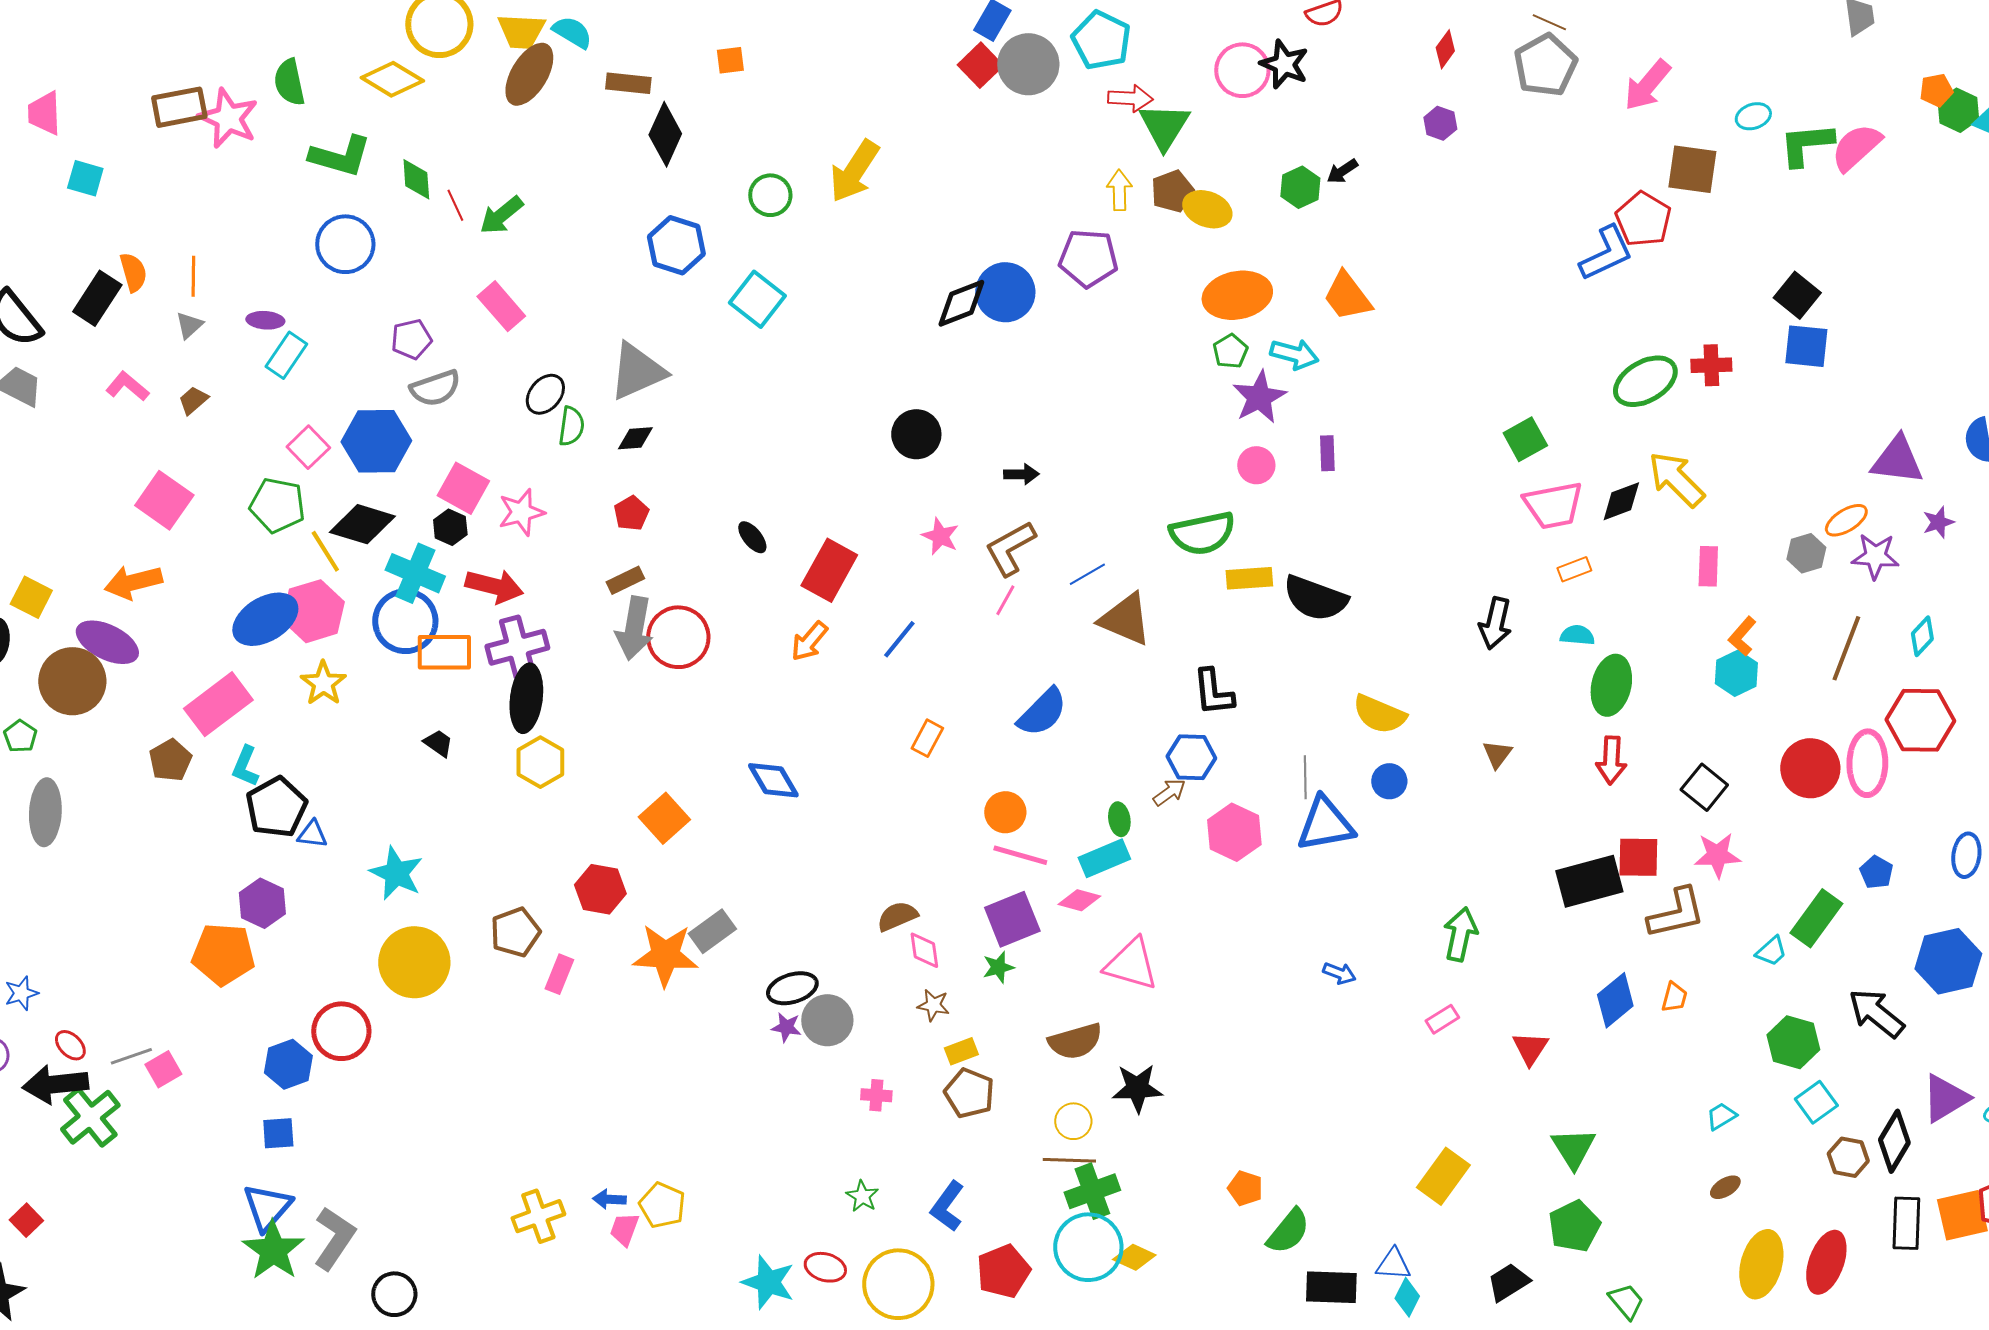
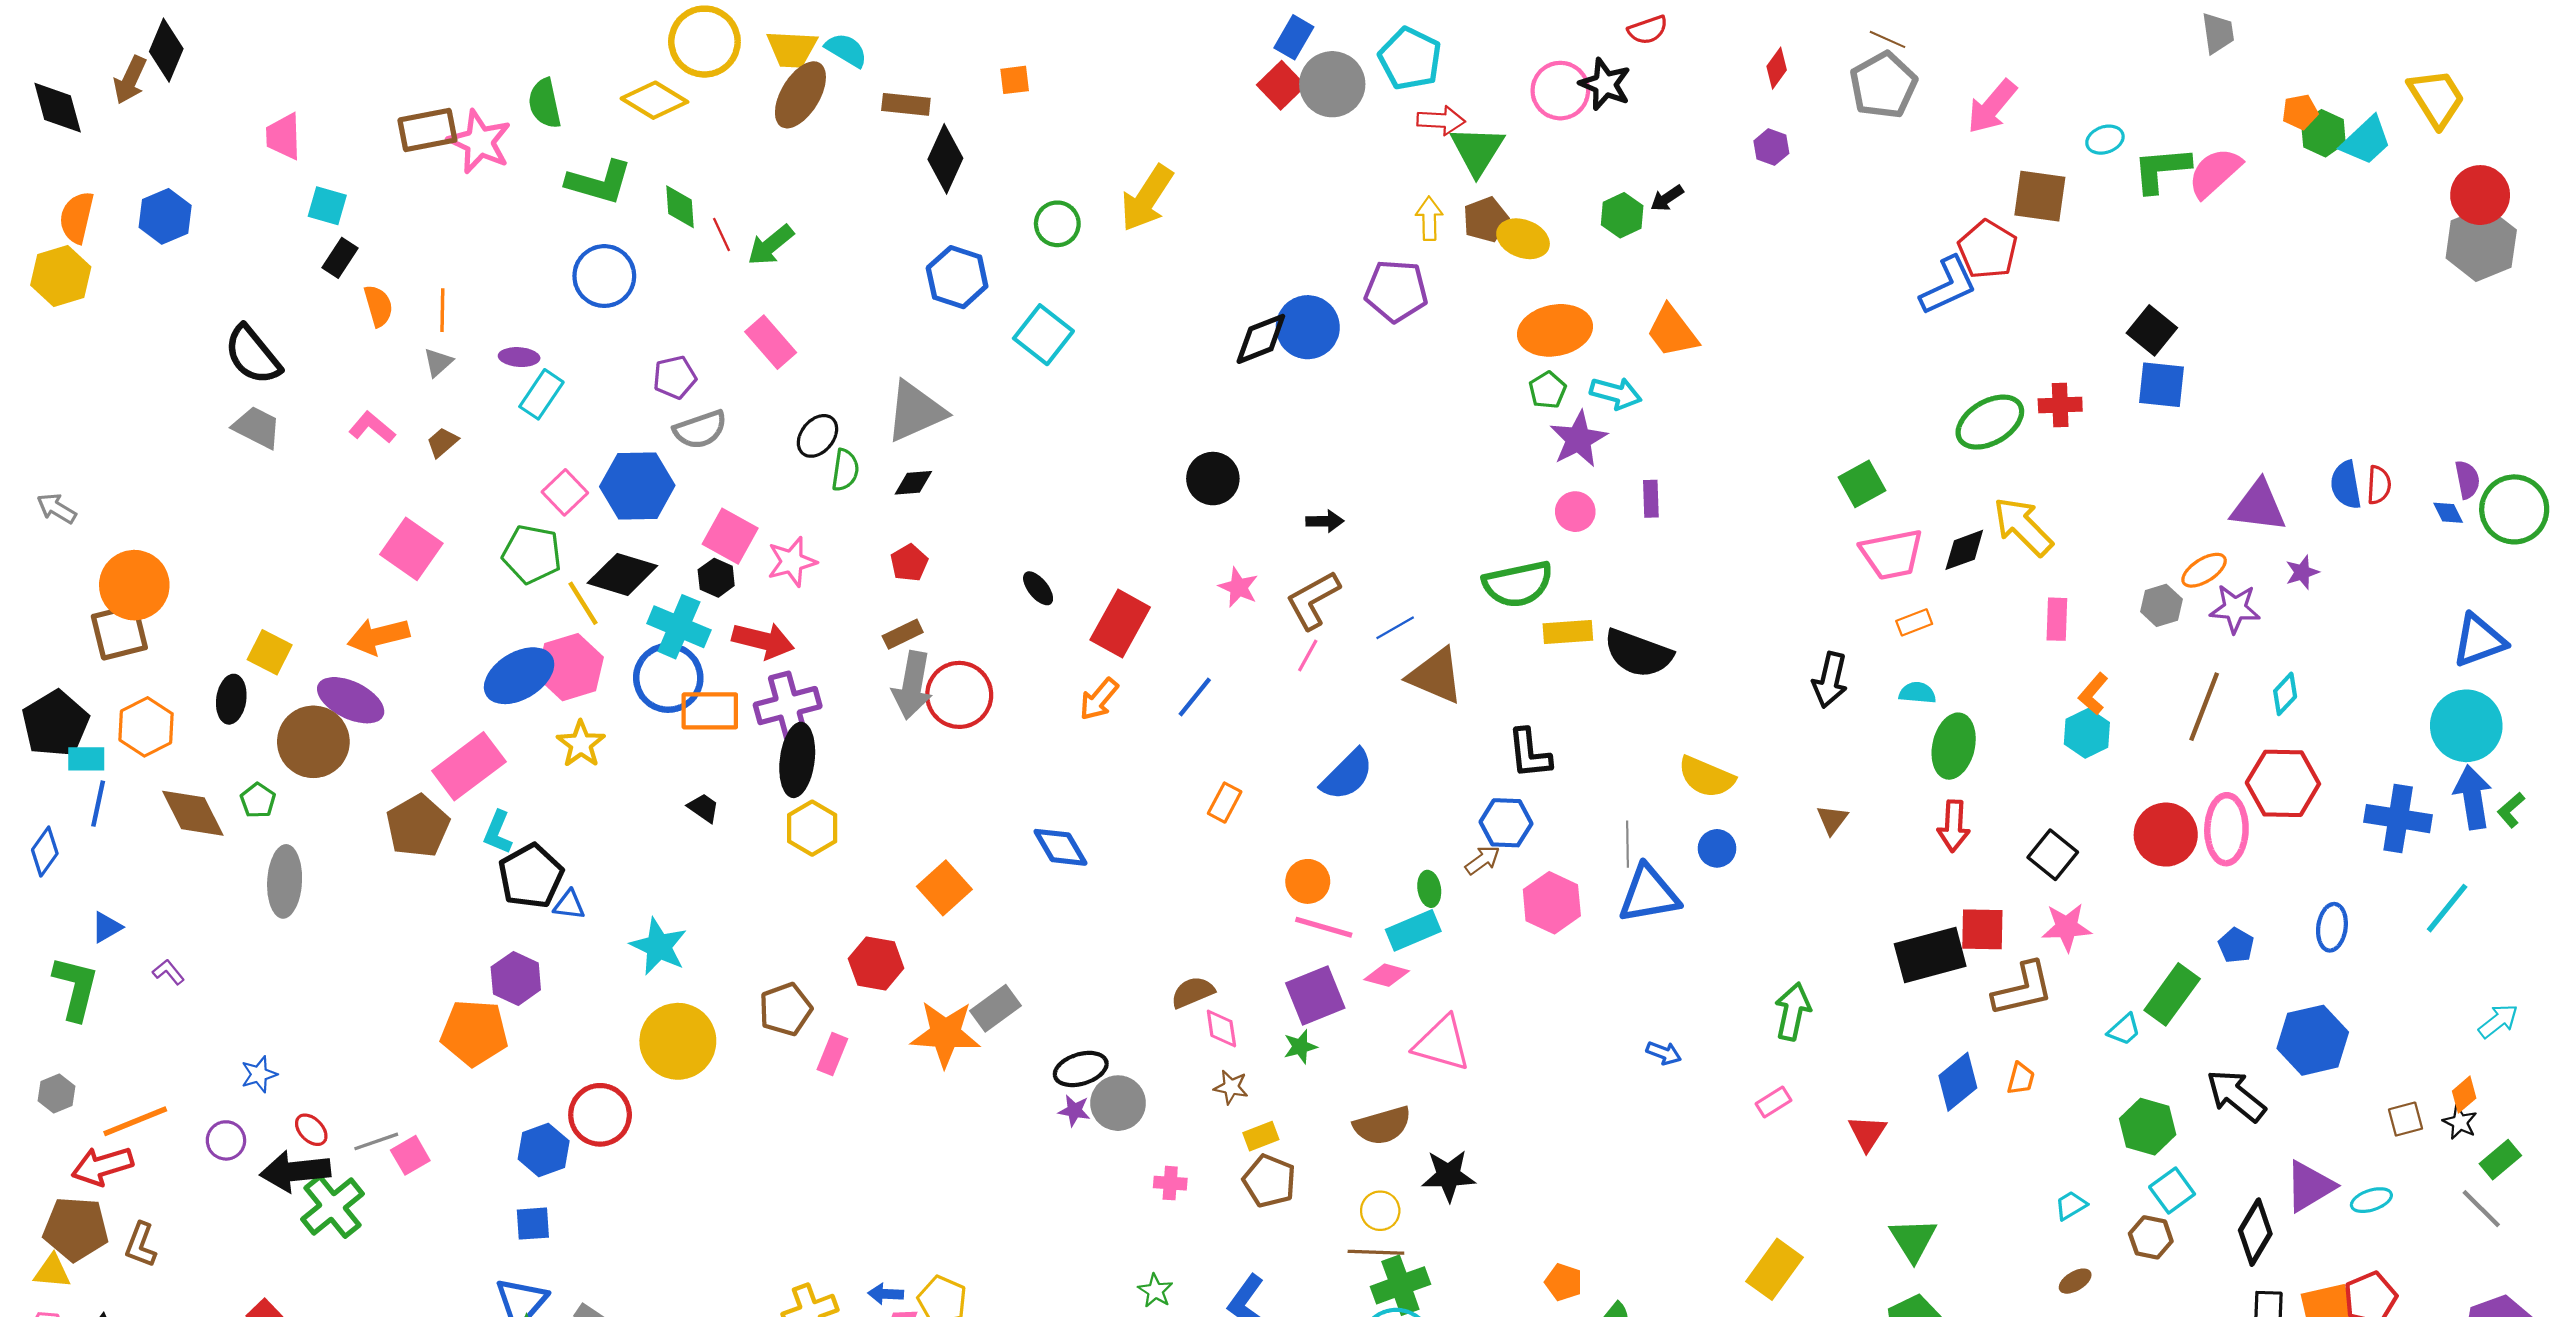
black rectangle: (97, 298) -> (340, 258), moved, size x0.7
brown pentagon: (170, 760) -> (418, 826), size x1.4
brown hexagon: (1848, 1157) -> (2151, 1237), moved

